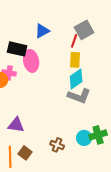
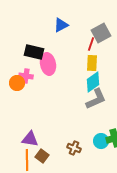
blue triangle: (42, 31) -> (61, 25), moved
gray L-shape: (79, 96) -> (96, 99), turned -45
purple triangle: (16, 125) -> (30, 139), moved

